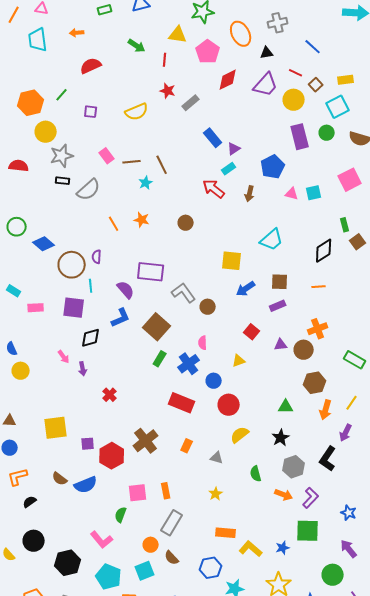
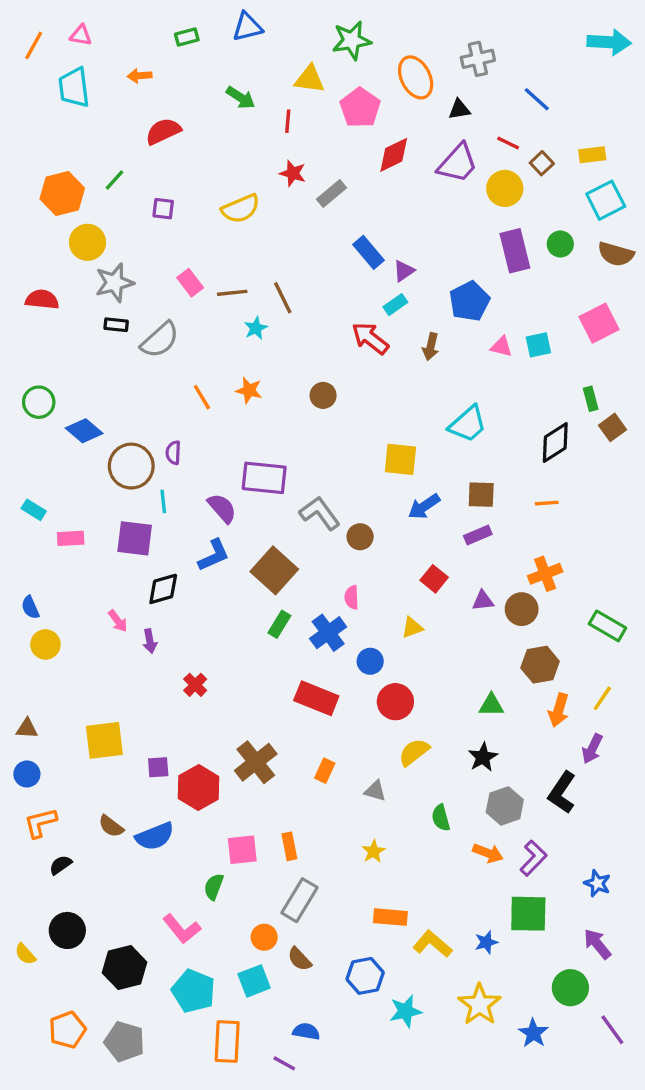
cyan square: (338, 107) -> (606, 200), moved

